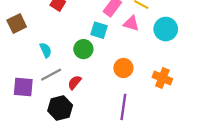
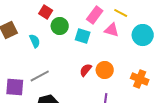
green circle: (83, 49) -> (60, 26), moved
cyan semicircle: (46, 50) -> (35, 41), moved
red semicircle: (75, 82) -> (86, 70), moved

